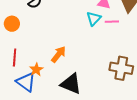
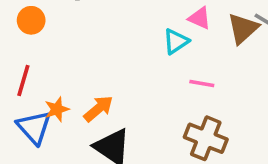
pink line: (112, 22) -> (202, 83), moved
orange arrow: (58, 54) -> (98, 109), moved

